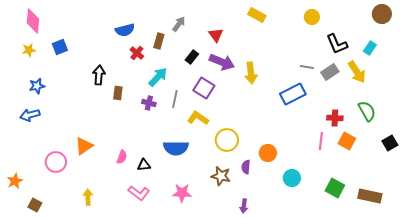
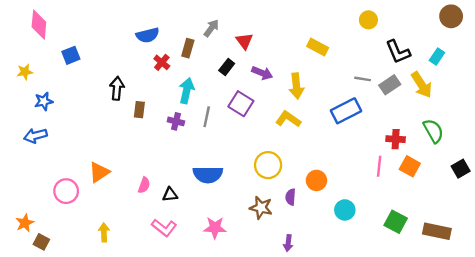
yellow rectangle: (257, 15) -> (318, 47), moved
red triangle: (216, 35) -> (244, 41), moved
yellow star: (29, 50) -> (25, 72), moved
purple arrow: (222, 62) -> (262, 73), size x0.7
cyan arrow: (158, 77) -> (187, 91), turned -30
yellow L-shape: (198, 118) -> (288, 119), moved
orange star: (15, 181) -> (25, 223), moved

